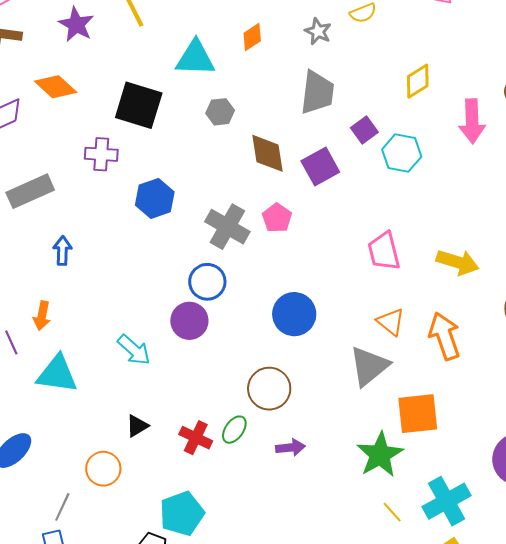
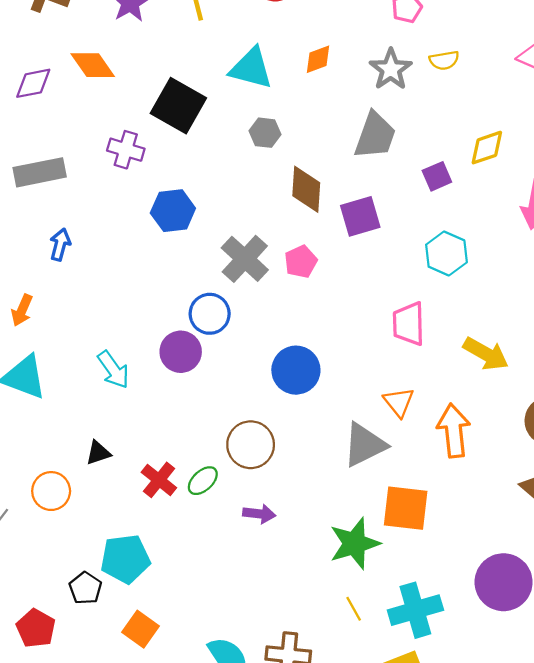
gray star: (318, 31) -> (391, 69), size x1.4
purple square: (364, 130) -> (437, 176), moved
cyan hexagon: (402, 153) -> (446, 254), moved

